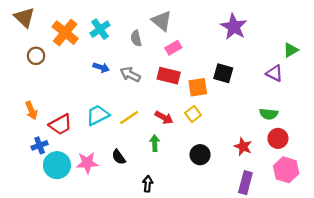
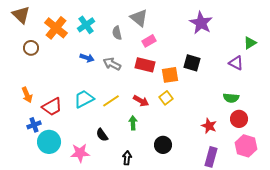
black circle: (200, 155) -> (163, 145), moved
pink star: (87, 163) -> (80, 153), moved

